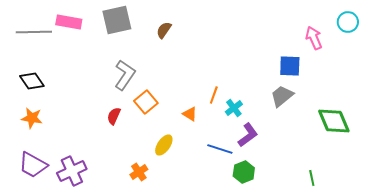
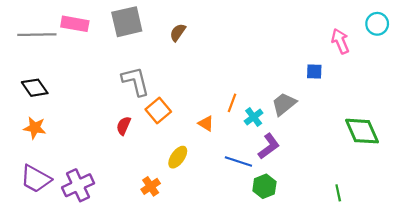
blue square: (290, 66) -> (314, 71), size x0.7
gray L-shape: (125, 75) -> (135, 81), turned -48
gray trapezoid: (282, 96) -> (284, 104), moved

